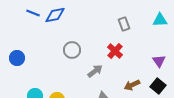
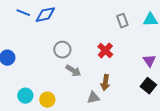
gray rectangle: (124, 24) -> (122, 21), moved
gray arrow: (95, 71) -> (73, 71), moved, turned 70
brown arrow: (132, 85) -> (105, 83), moved, turned -56

